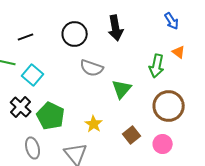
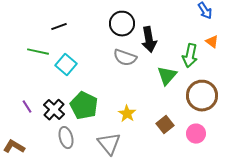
black arrow: (116, 28) -> (149, 40), moved
black circle: (75, 34) -> (122, 24), moved
green triangle: (122, 89) -> (167, 76), moved
black cross: (21, 107) -> (54, 110), moved

